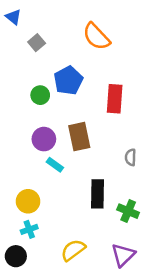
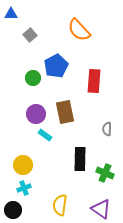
blue triangle: (13, 17) -> (11, 14), turned -40
yellow semicircle: (73, 250) -> (60, 205), turned -45
purple triangle: (123, 255) -> (101, 209), turned -40

